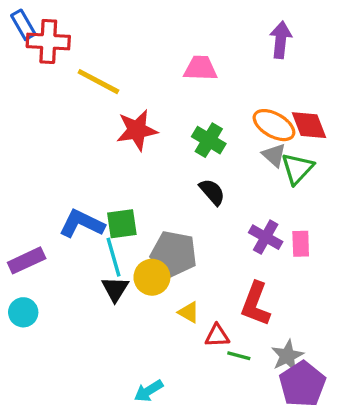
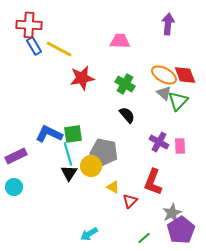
blue rectangle: (23, 25) -> (34, 46), moved
red triangle: (217, 336) -> (130, 201), turned -42
green line: (239, 356) -> (144, 238), moved, turned -56

